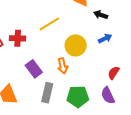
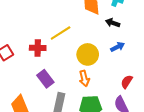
red cross: (18, 38) -> (38, 48), moved
orange arrow: (63, 66) -> (84, 78), moved

